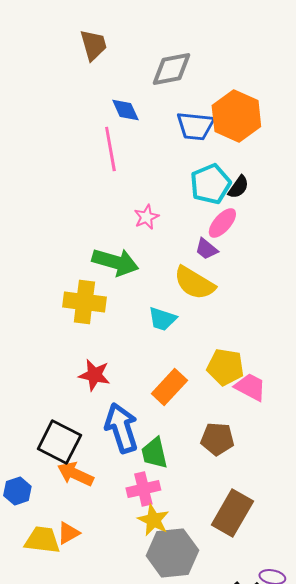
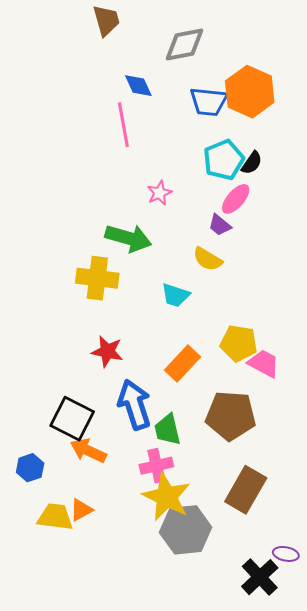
yellow semicircle: (194, 283) -> (208, 259), size x0.7
brown pentagon: (217, 439) -> (231, 416), size x1.5
yellow star: (153, 520) -> (166, 497), size x1.5

